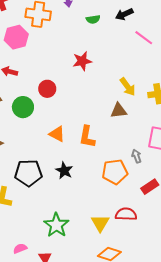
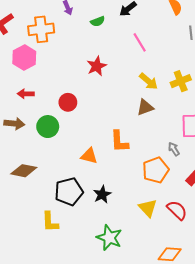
pink line: (144, 38) -> (140, 42), moved, turned 36
orange triangle: (57, 134) -> (89, 156), moved
black star: (64, 171) -> (102, 194), moved, turned 30
red semicircle: (126, 214) -> (177, 210), turned 55
yellow triangle: (100, 223) -> (148, 208), moved

